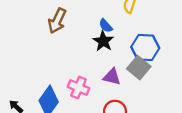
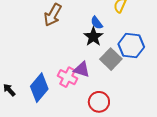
gray square: (139, 68) -> (111, 59), moved
purple triangle: (112, 77) -> (82, 69), moved

